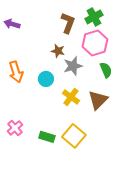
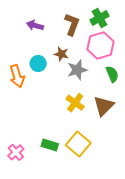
purple arrow: (12, 24) -> (35, 25), moved
cyan circle: (46, 79) -> (38, 64), moved
pink cross: (15, 128) -> (16, 152), moved

